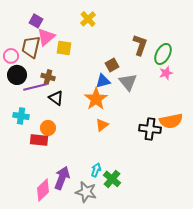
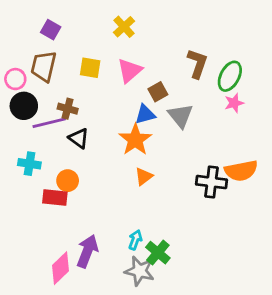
pink triangle: (46, 37) -> (130, 71), moved
gray star: (86, 192) -> (140, 271), moved

